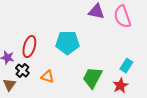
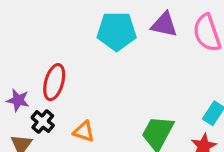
cyan pentagon: (67, 43) -> (117, 31), moved

